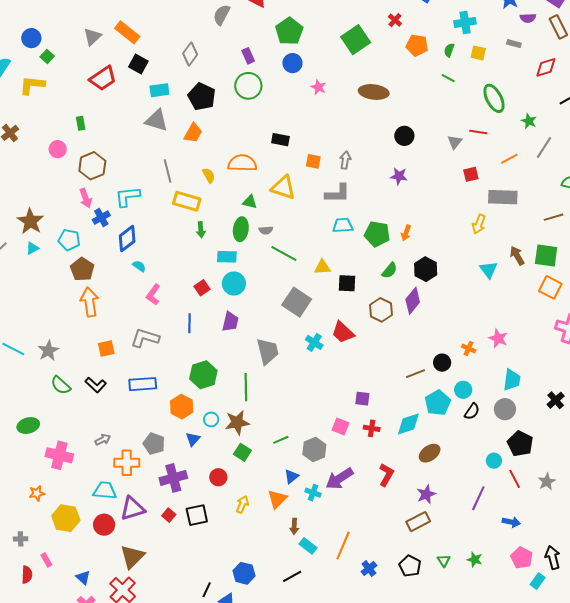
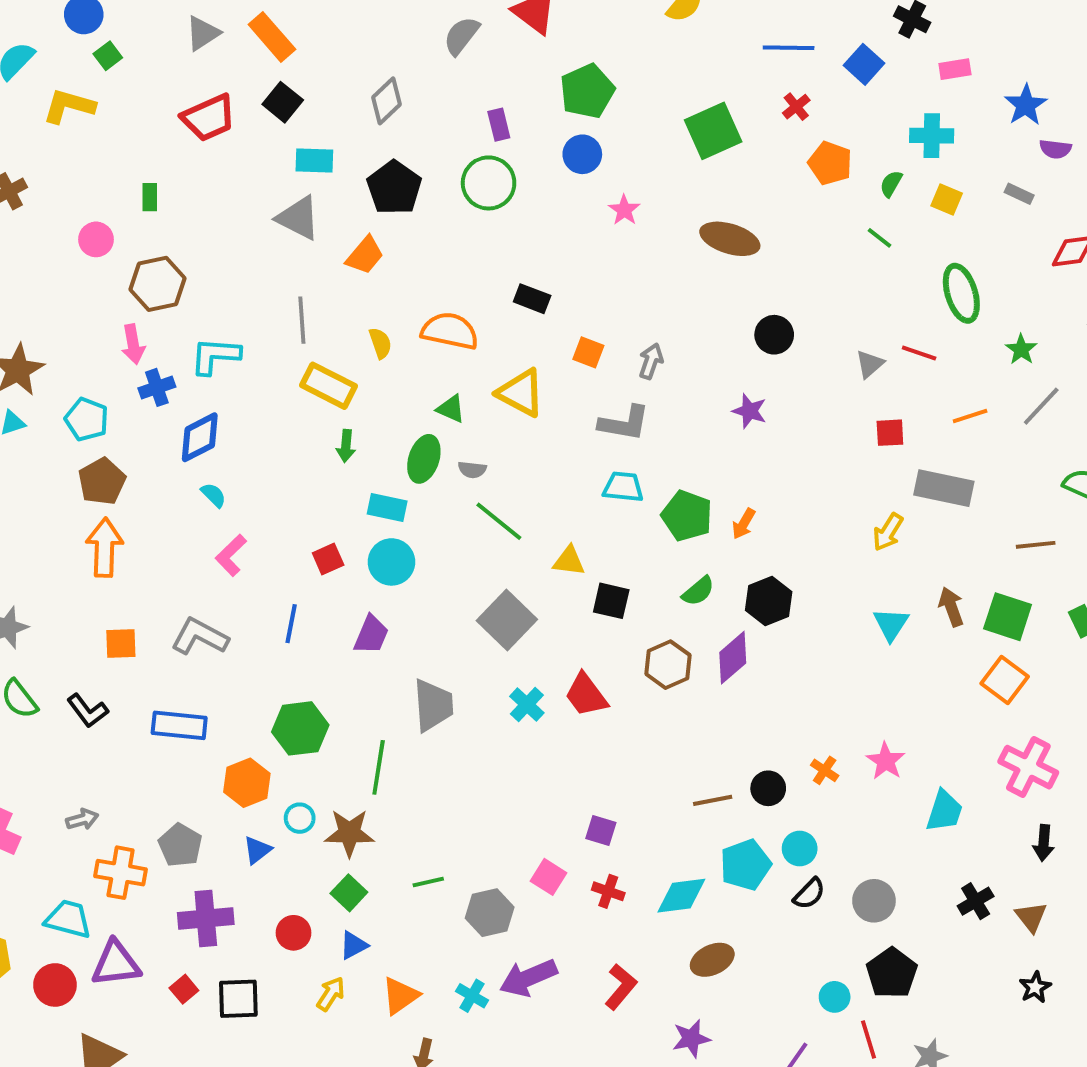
cyan trapezoid: (512, 380) -> (944, 811), moved
blue triangle: (291, 476) -> (354, 945), moved

